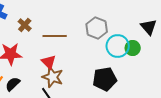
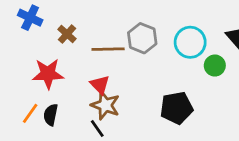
gray hexagon: (97, 28) -> (142, 38), moved
cyan circle: (118, 46) -> (190, 42), moved
black semicircle: (13, 84) -> (51, 115), turned -35

